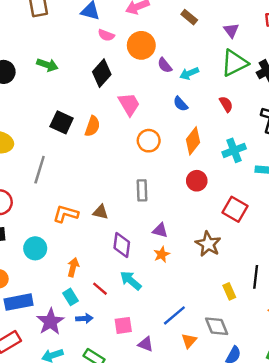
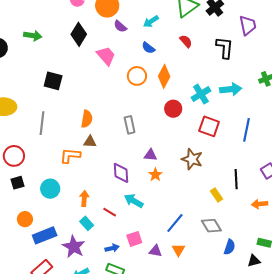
purple semicircle: (165, 65) -> (120, 26), moved
orange semicircle: (92, 126) -> (87, 119), moved
orange circle: (149, 141) -> (137, 76), moved
cyan cross: (234, 150) -> (201, 94), moved
brown triangle: (101, 212) -> (90, 142), moved
blue arrow: (84, 318) -> (112, 248), moved
orange triangle: (189, 341) -> (179, 250), moved

